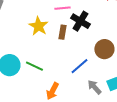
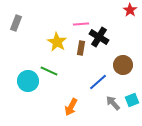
green line: (34, 66) -> (49, 71), moved

